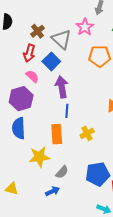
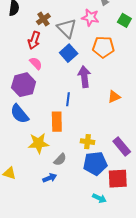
pink star: (85, 27) -> (90, 17), turned -30
blue square: (51, 61) -> (69, 53), moved
purple arrow: (62, 87) -> (84, 77), moved
blue semicircle: (19, 128) -> (20, 114), turned -40
yellow cross: (87, 133) -> (87, 142), moved, turned 32

